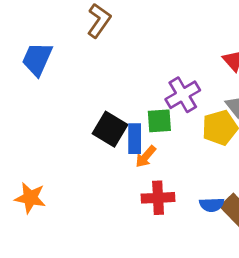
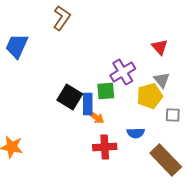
orange arrow: (146, 157) -> (96, 117), turned -96
blue semicircle: (212, 205) -> (136, 133), moved

